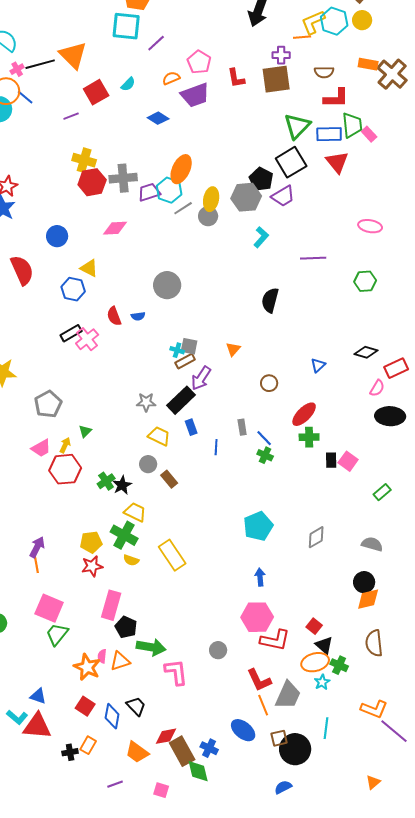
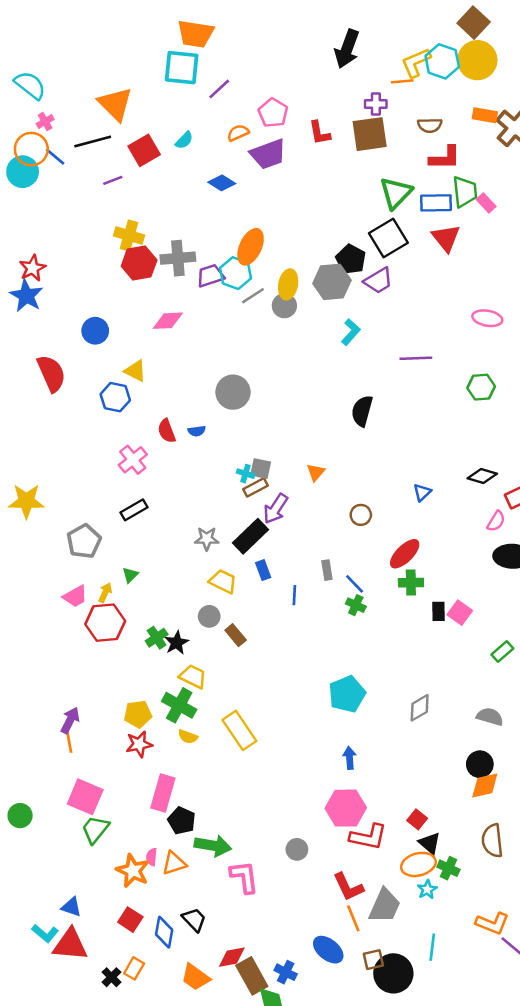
yellow circle: (362, 20) -> (477, 60), size x1.6
black line: (40, 64) -> (93, 142), moved
black rectangle: (71, 333) -> (134, 510), moved
black cross: (70, 752) -> (111, 977), turned -35

